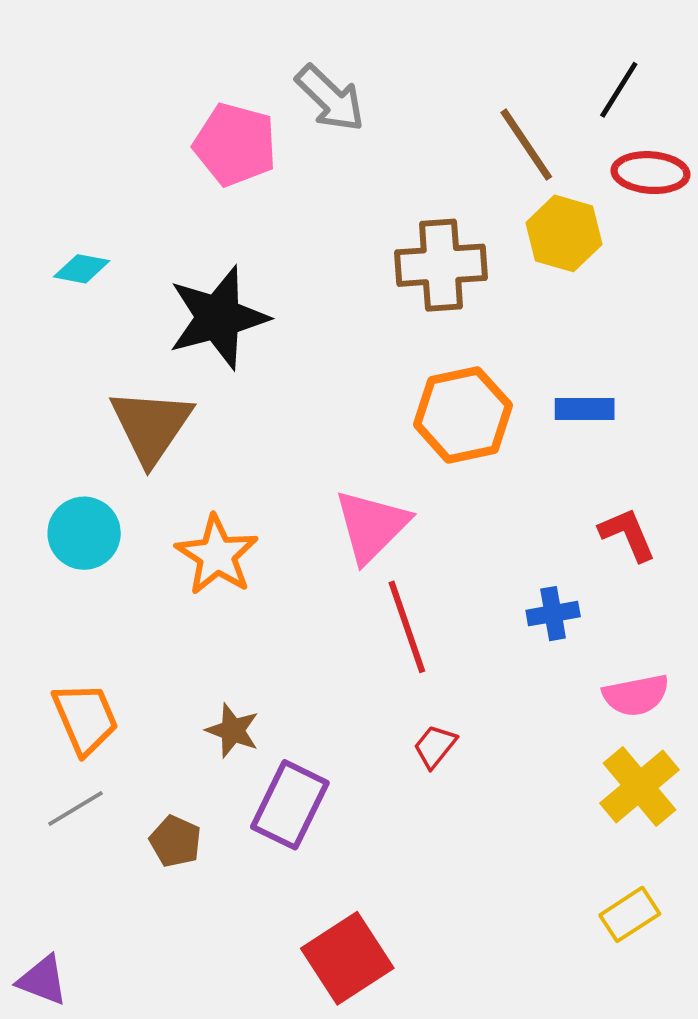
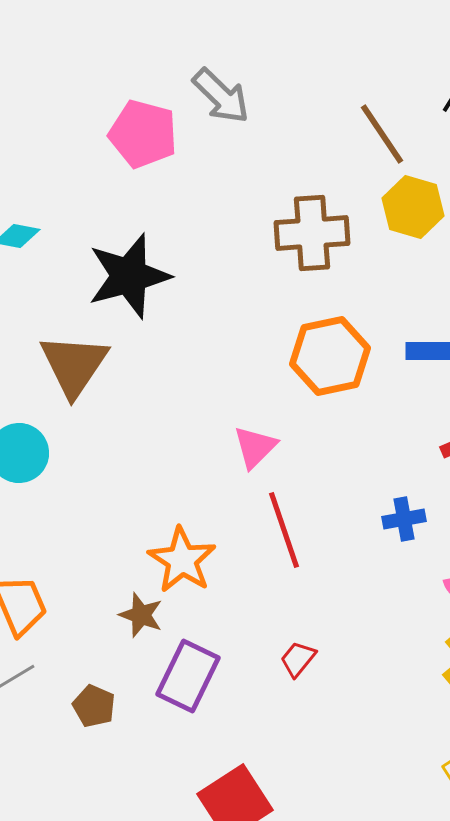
pink triangle: (372, 526) -> (255, 447), size x0.7
orange star: (217, 555) -> (182, 560), moved
red trapezoid: (435, 746) -> (298, 659), moved

